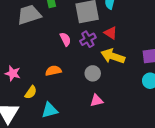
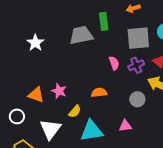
pink triangle: (97, 101) -> (125, 126), moved
cyan triangle: (50, 110) -> (91, 131), size x1.4

